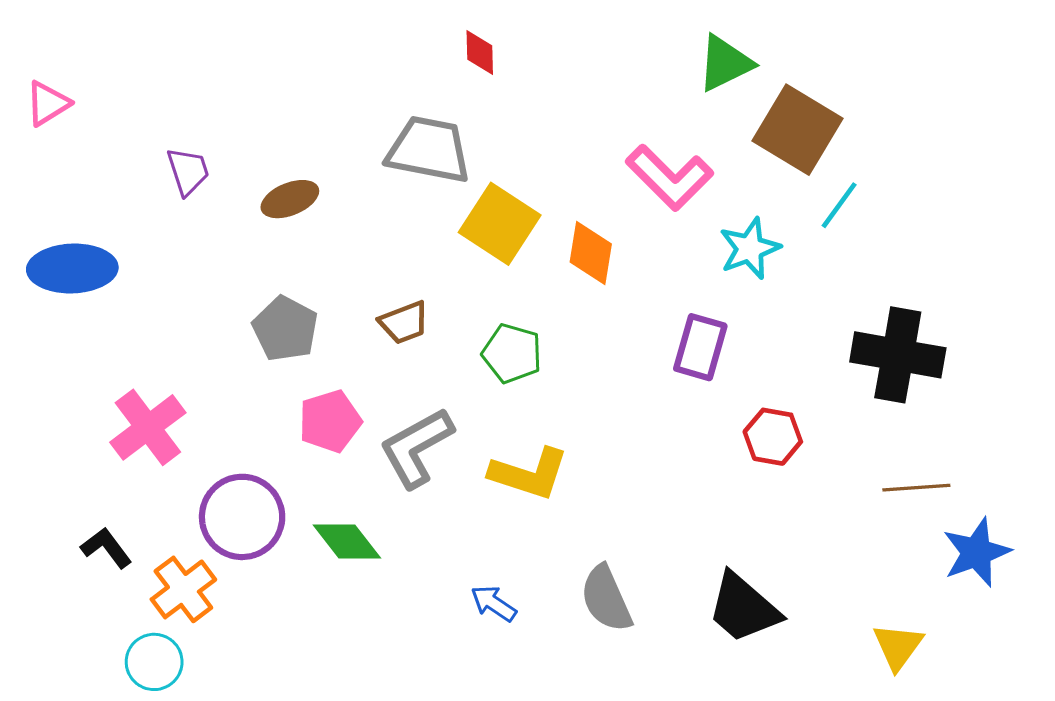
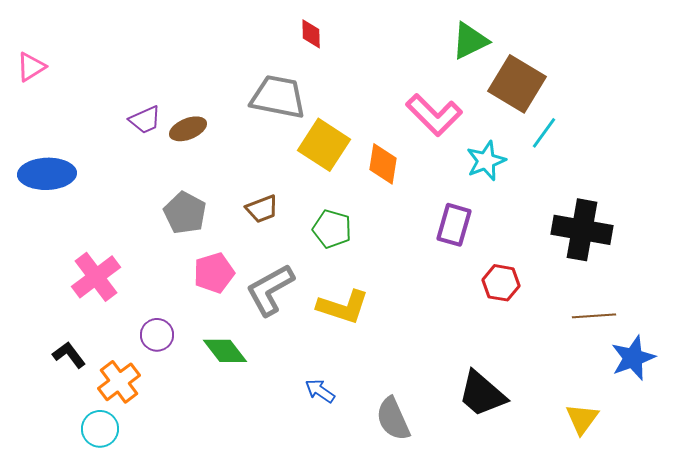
purple trapezoid: (188, 171) -> (145, 120), moved, turned 84
purple circle: (242, 517) -> (157, 335), size x0.6
gray semicircle: (606, 599) -> (393, 419), moved

